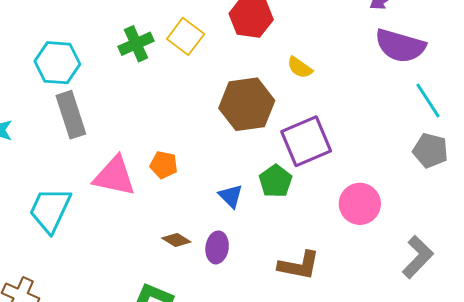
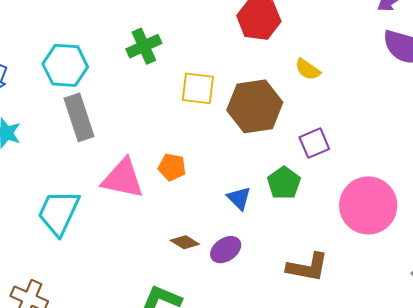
yellow square: (186, 36) -> (198, 88), moved, turned -30
purple square: (306, 141) -> (314, 143), size x0.6
pink circle: (360, 204) -> (368, 205), size x1.4
purple ellipse: (217, 247) -> (226, 250), turned 48

